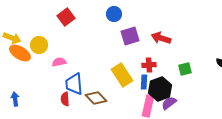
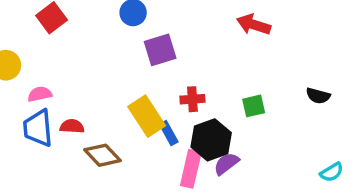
red arrow: (161, 38) -> (254, 24), moved
blue rectangle: (144, 82) -> (169, 133), moved, turned -32
blue trapezoid: (74, 84) -> (38, 128), moved
red semicircle: (65, 99) -> (72, 126), moved, turned 96

